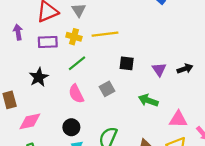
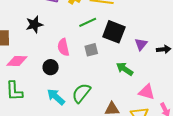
green line: (77, 63) -> (88, 22), moved
black square: (127, 63) -> (114, 32), size x1.6
black circle: (71, 127) -> (51, 67), moved

